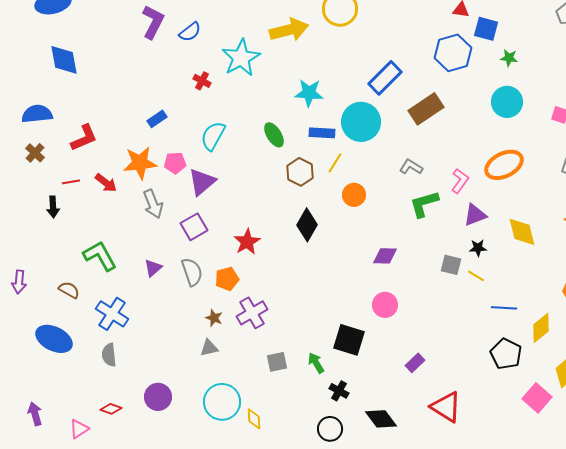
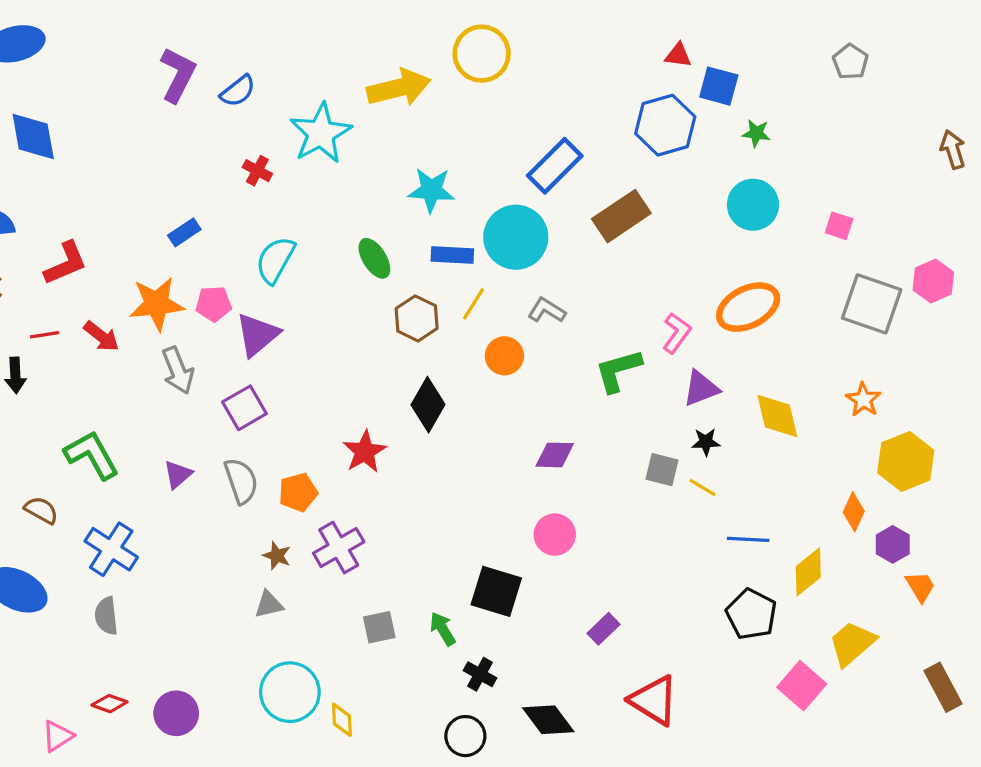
gray L-shape: (411, 167) -> (547, 310), moved
red star: (247, 242) -> (365, 452), moved
purple circle: (158, 397) -> (176, 713), moved

